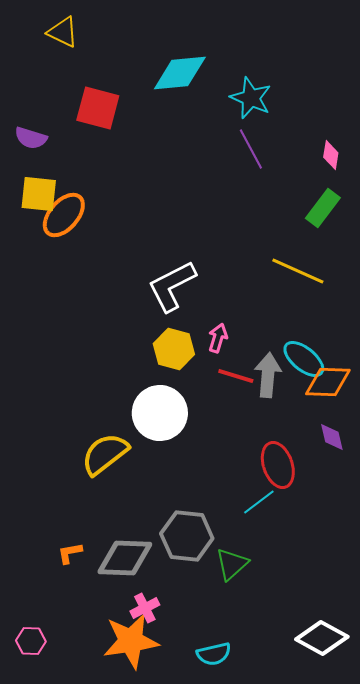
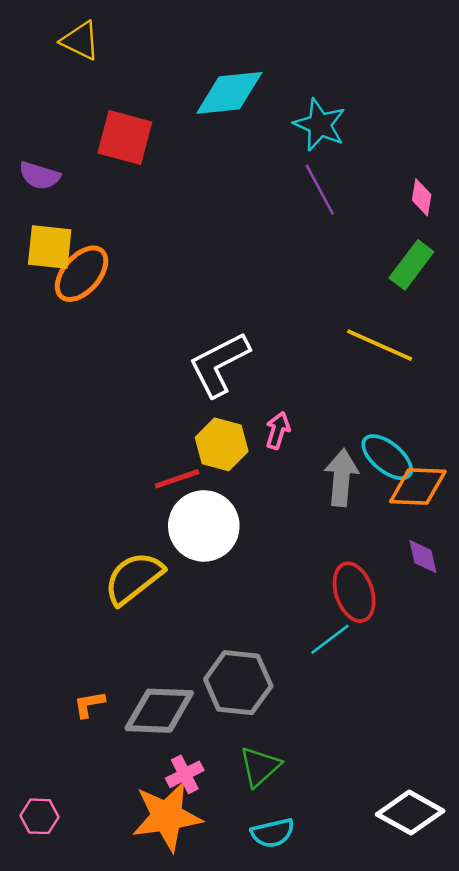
red line: (236, 376) -> (177, 479), moved, turned -36
green triangle: (232, 564) -> (260, 767), moved

